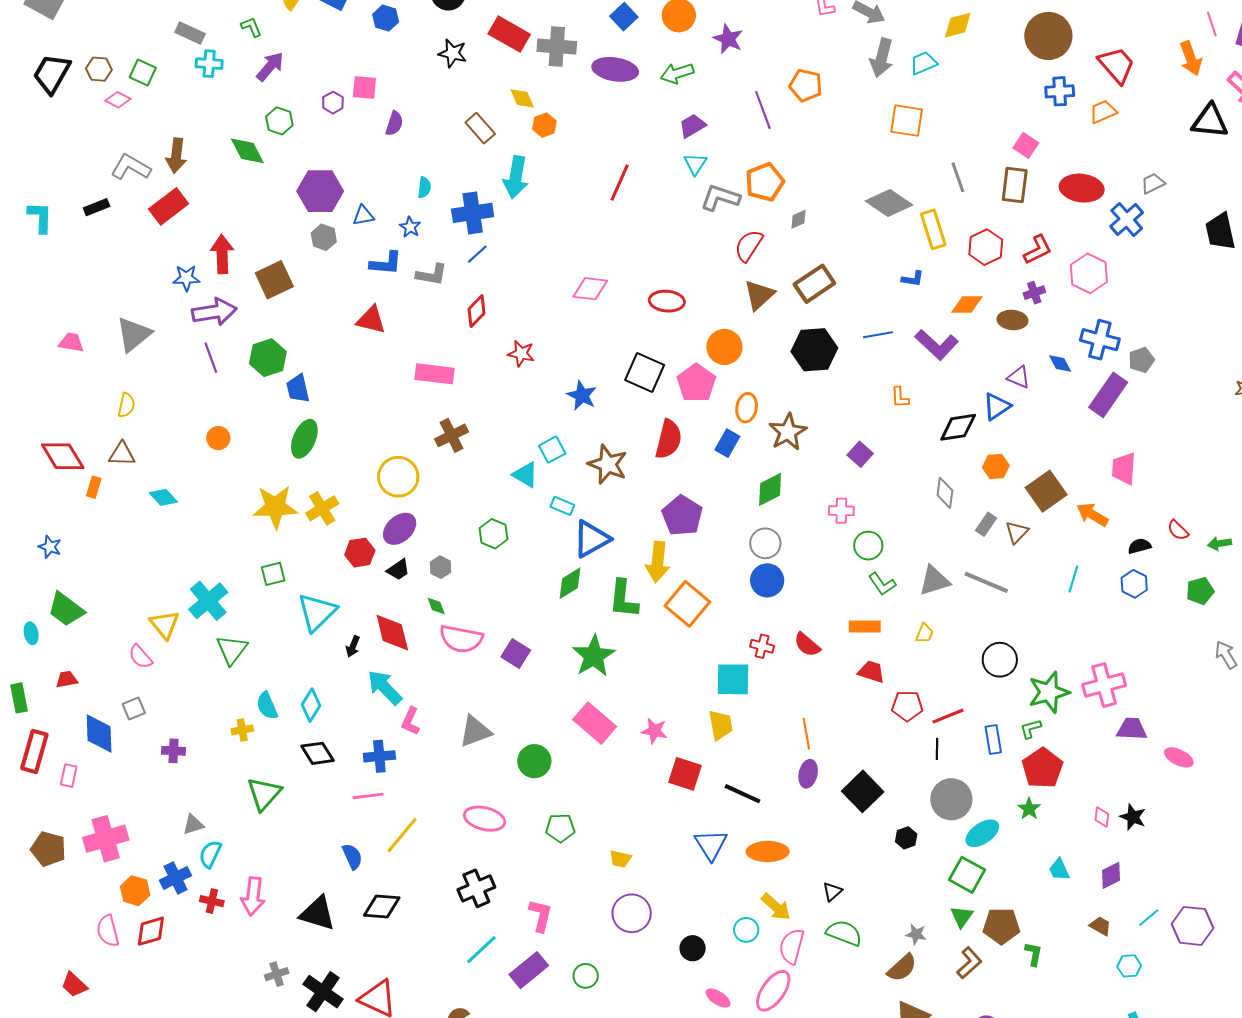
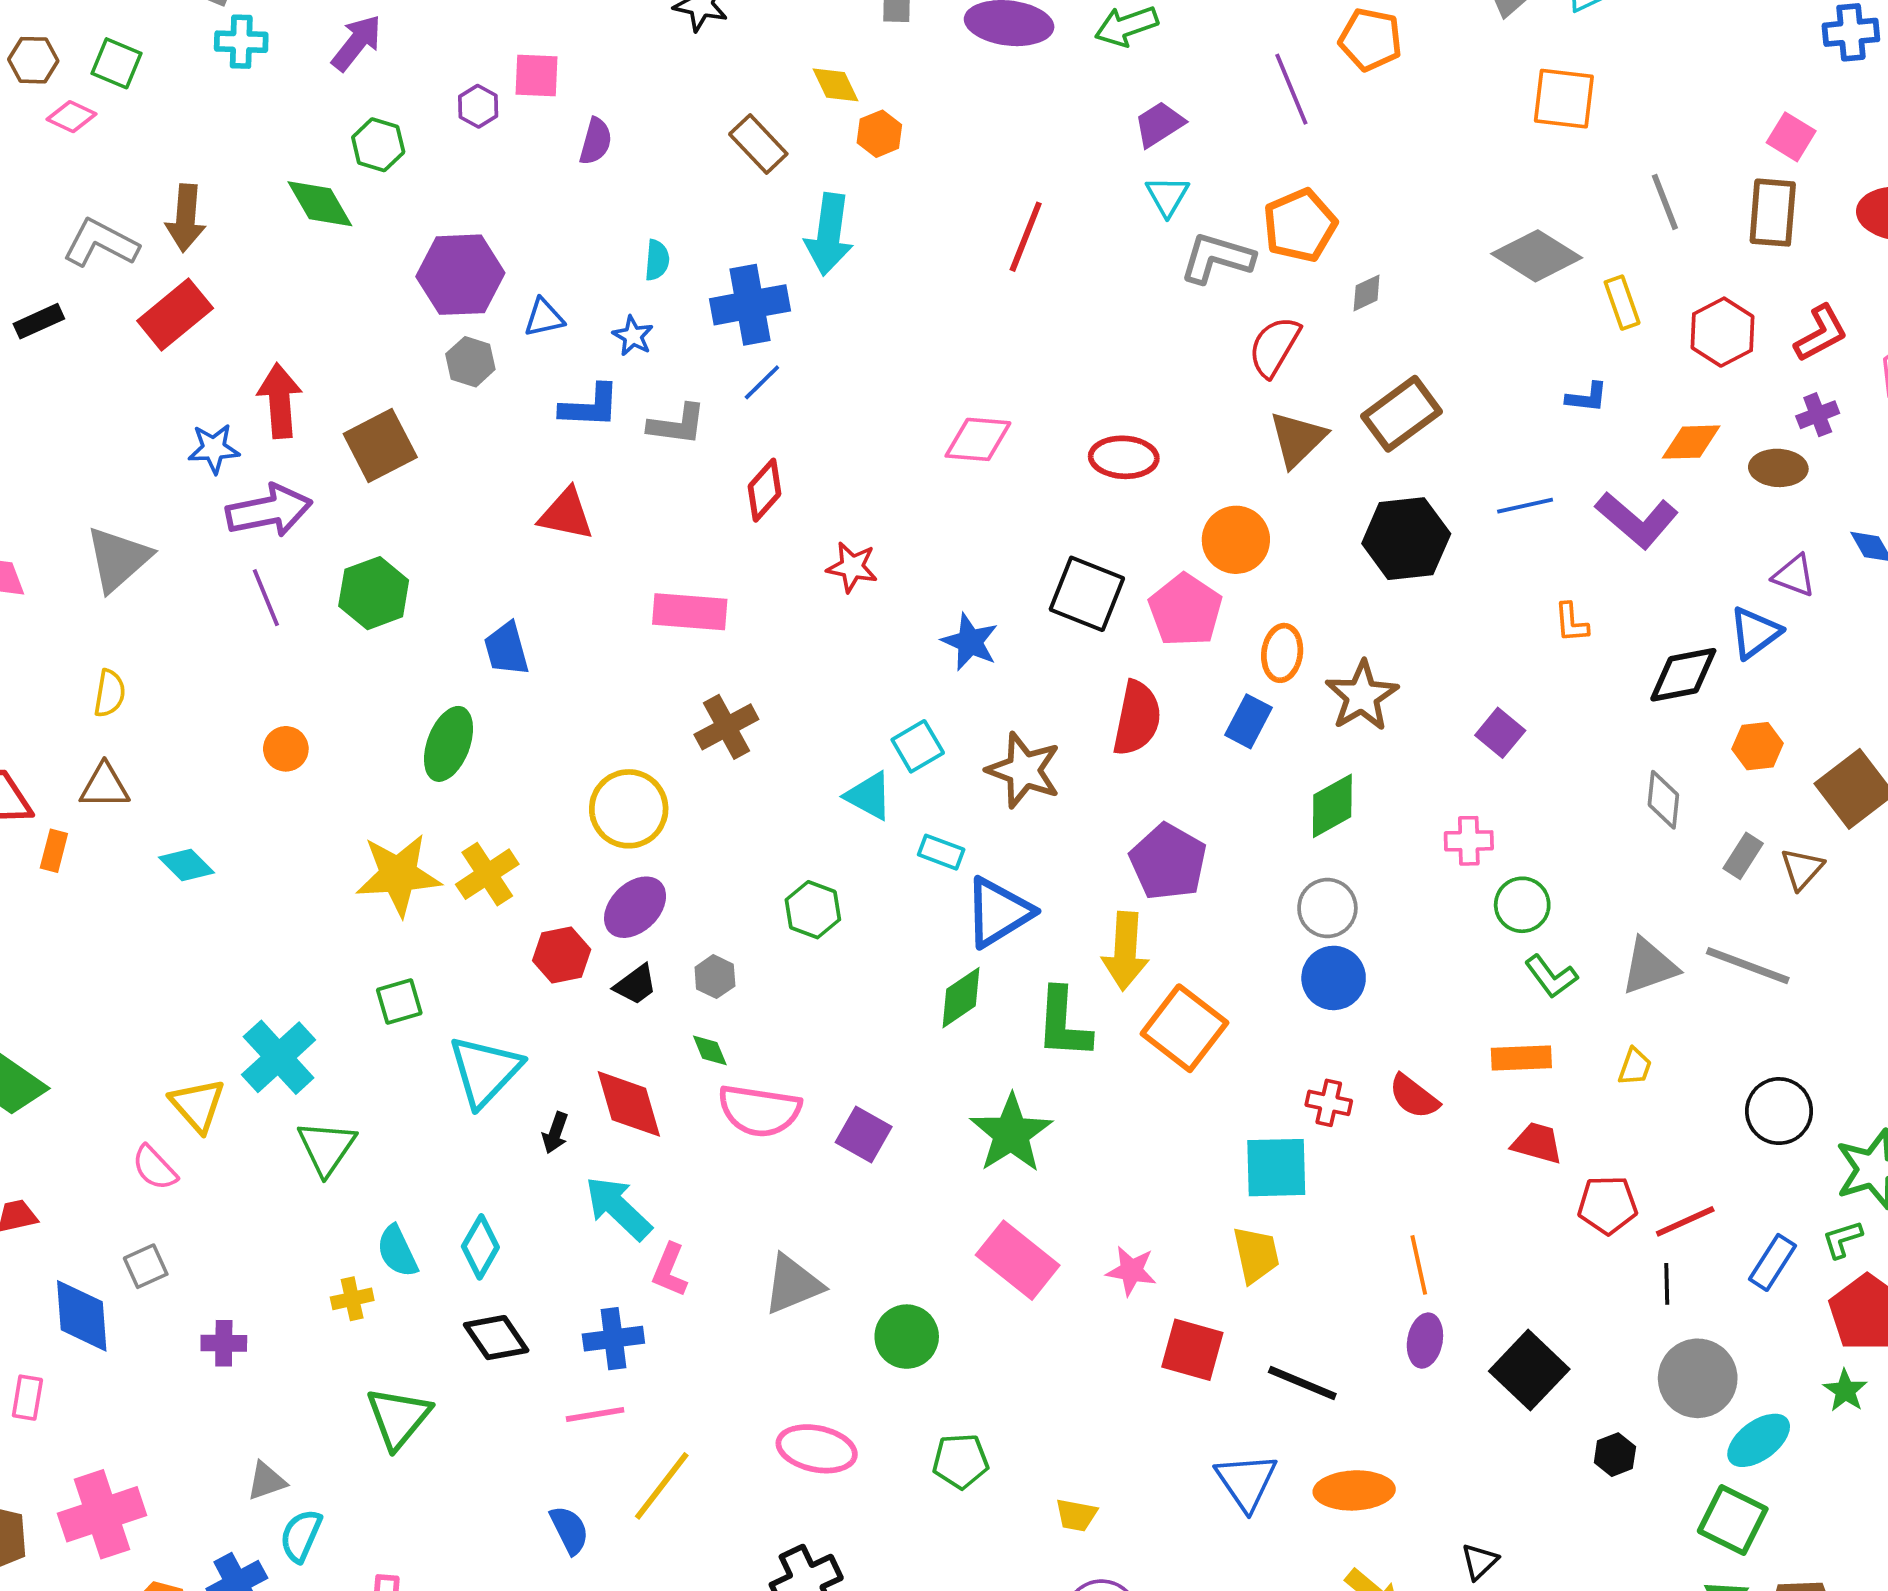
yellow rectangle: (933, 229) -> (1622, 303), size x0.7
blue trapezoid: (298, 389) -> (506, 649), moved
blue rectangle: (993, 740) -> (1773, 1262), turned 44

